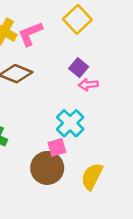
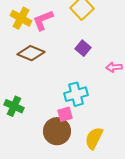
pink arrow: (88, 85) -> (114, 67), moved
cyan cross: (70, 123) -> (76, 94), turned 30

